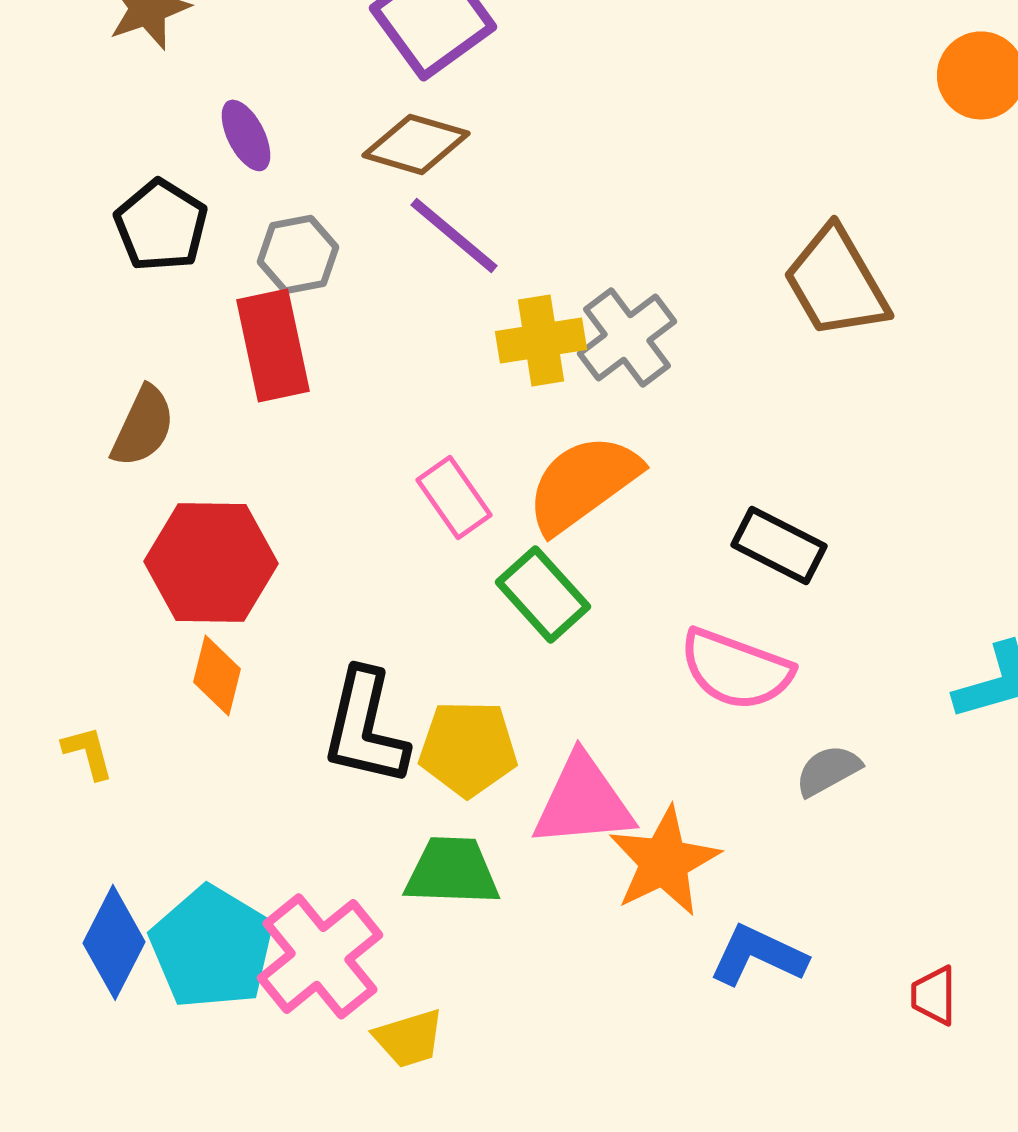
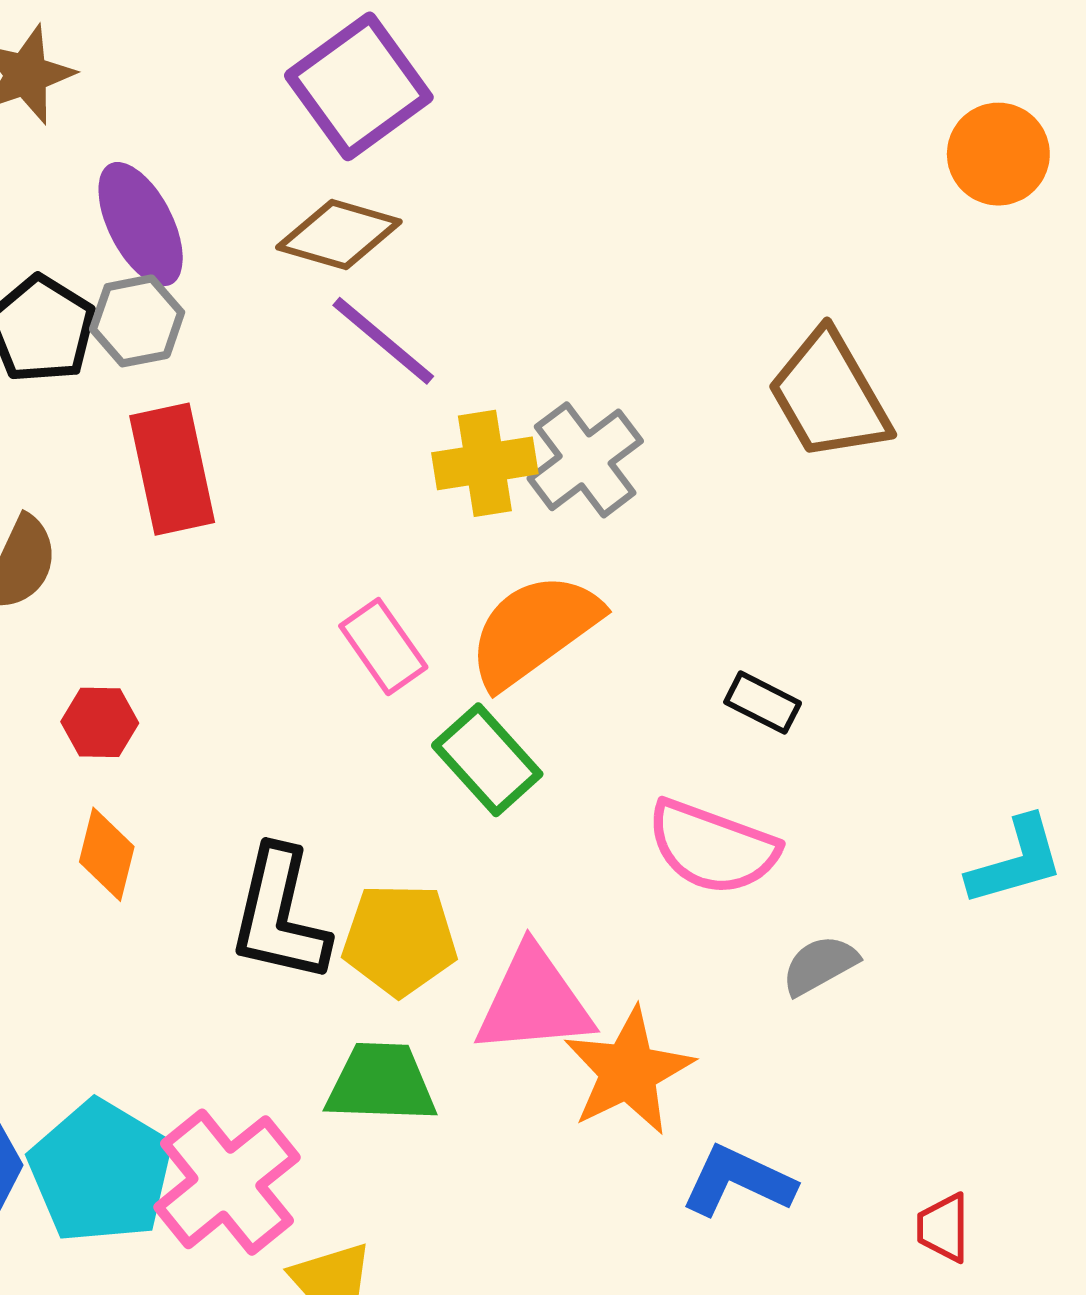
purple ellipse: (246, 135) -> (141, 224), size x1.5
gray hexagon: (298, 254) -> (137, 321), moved
black rectangle: (779, 545) -> (763, 703), size x0.7
red hexagon: (211, 562) -> (100, 722), size x0.5

